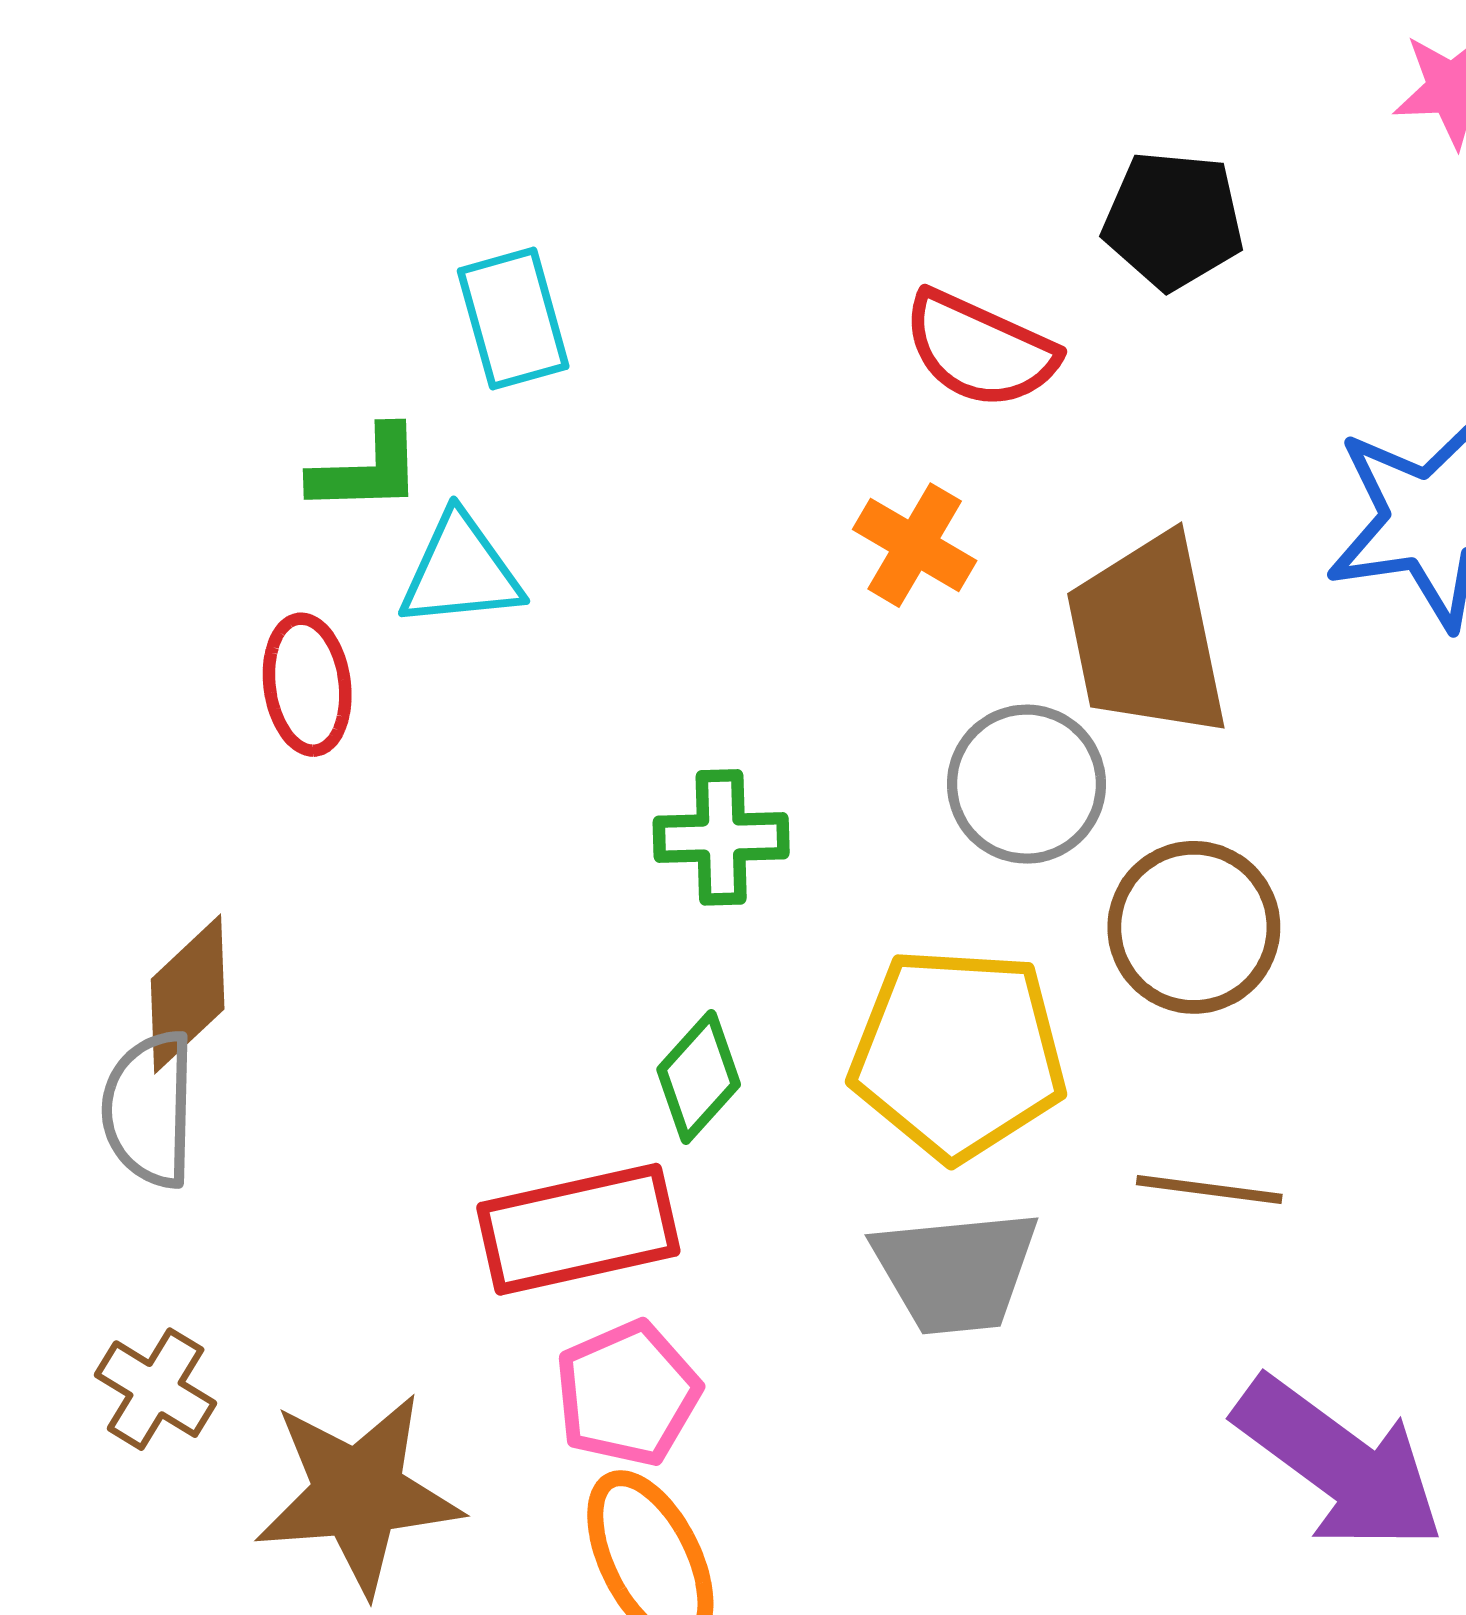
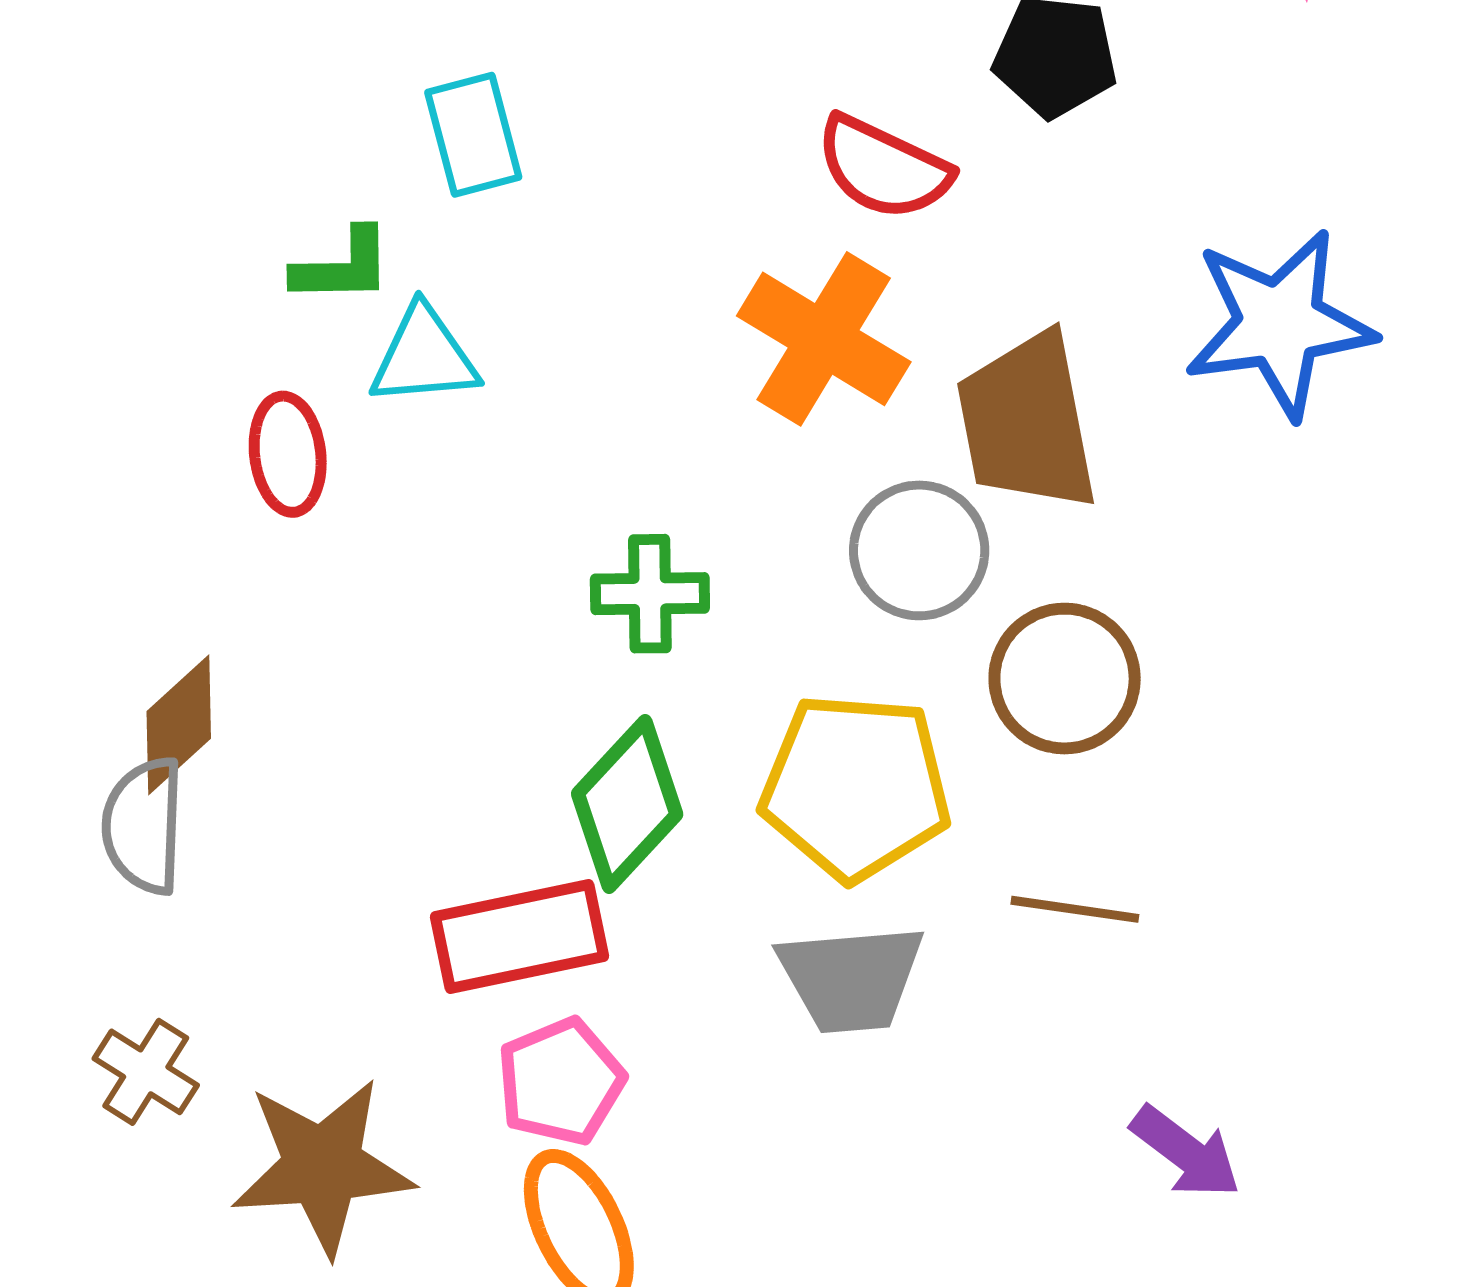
orange cross: (915, 545) -> (824, 339), size x1.6
green diamond: (699, 1077) -> (627, 804), size x1.5
purple arrow: (1339, 1464) -> (1186, 1152), size x0.6

